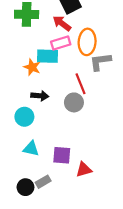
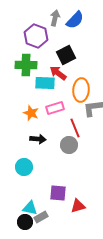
pink rectangle: (61, 43) -> (55, 108), moved
cyan rectangle: (47, 56) -> (45, 83), moved
cyan circle: (24, 117) -> (24, 167), moved
cyan triangle: (31, 149) -> (30, 208), moved

